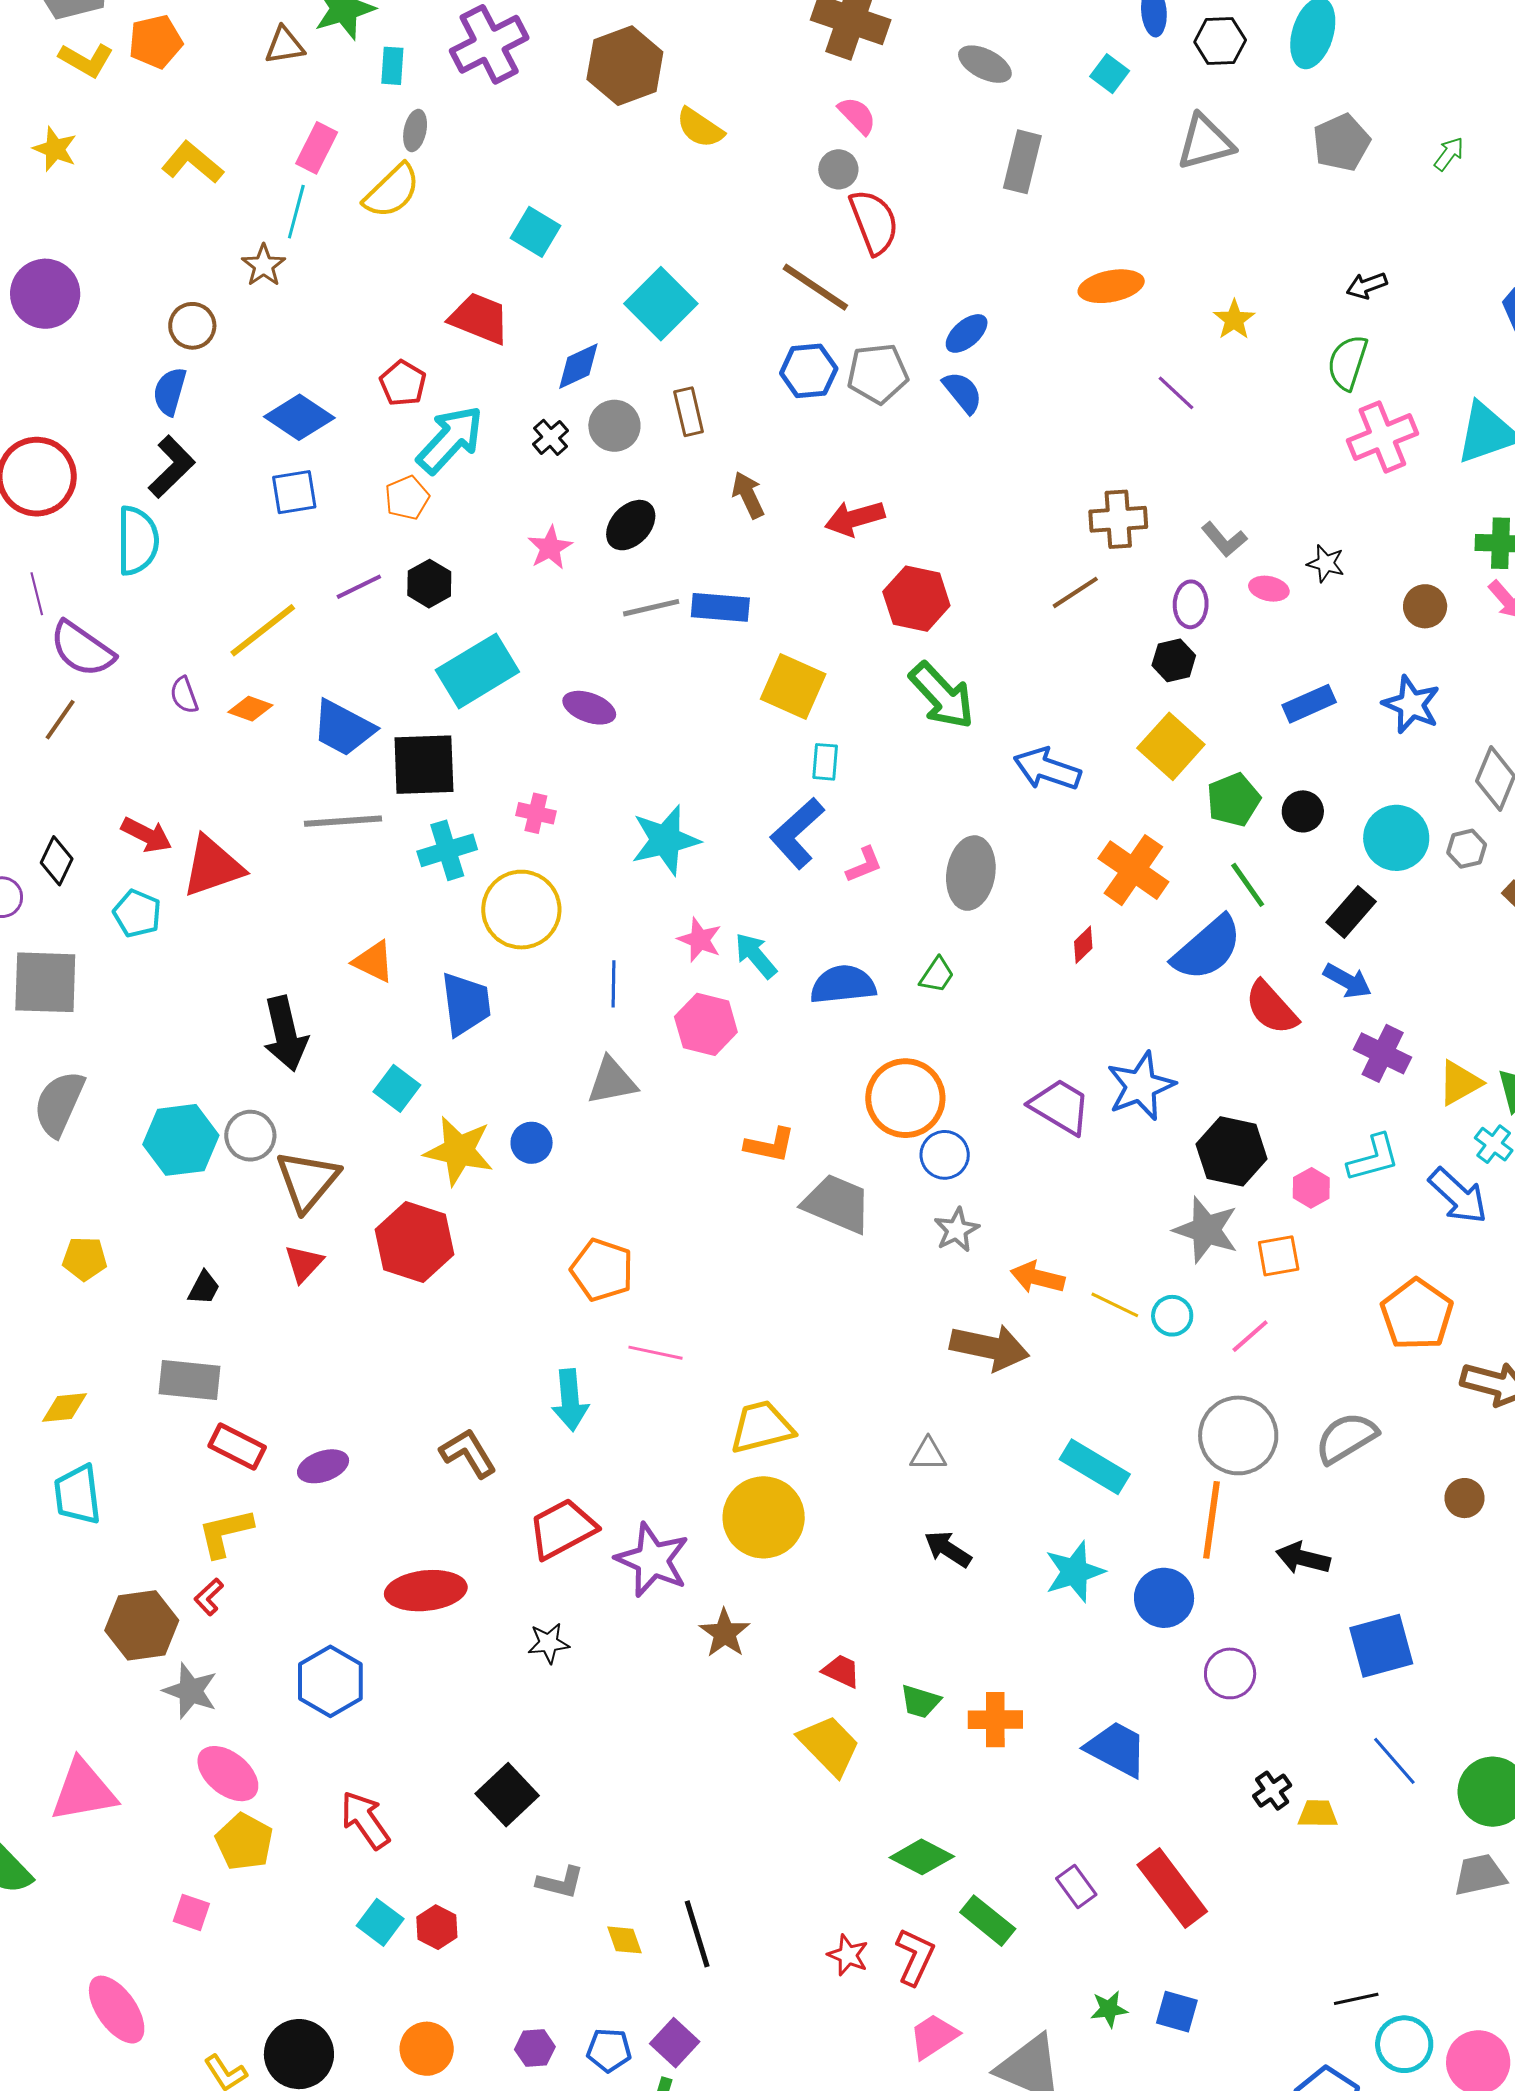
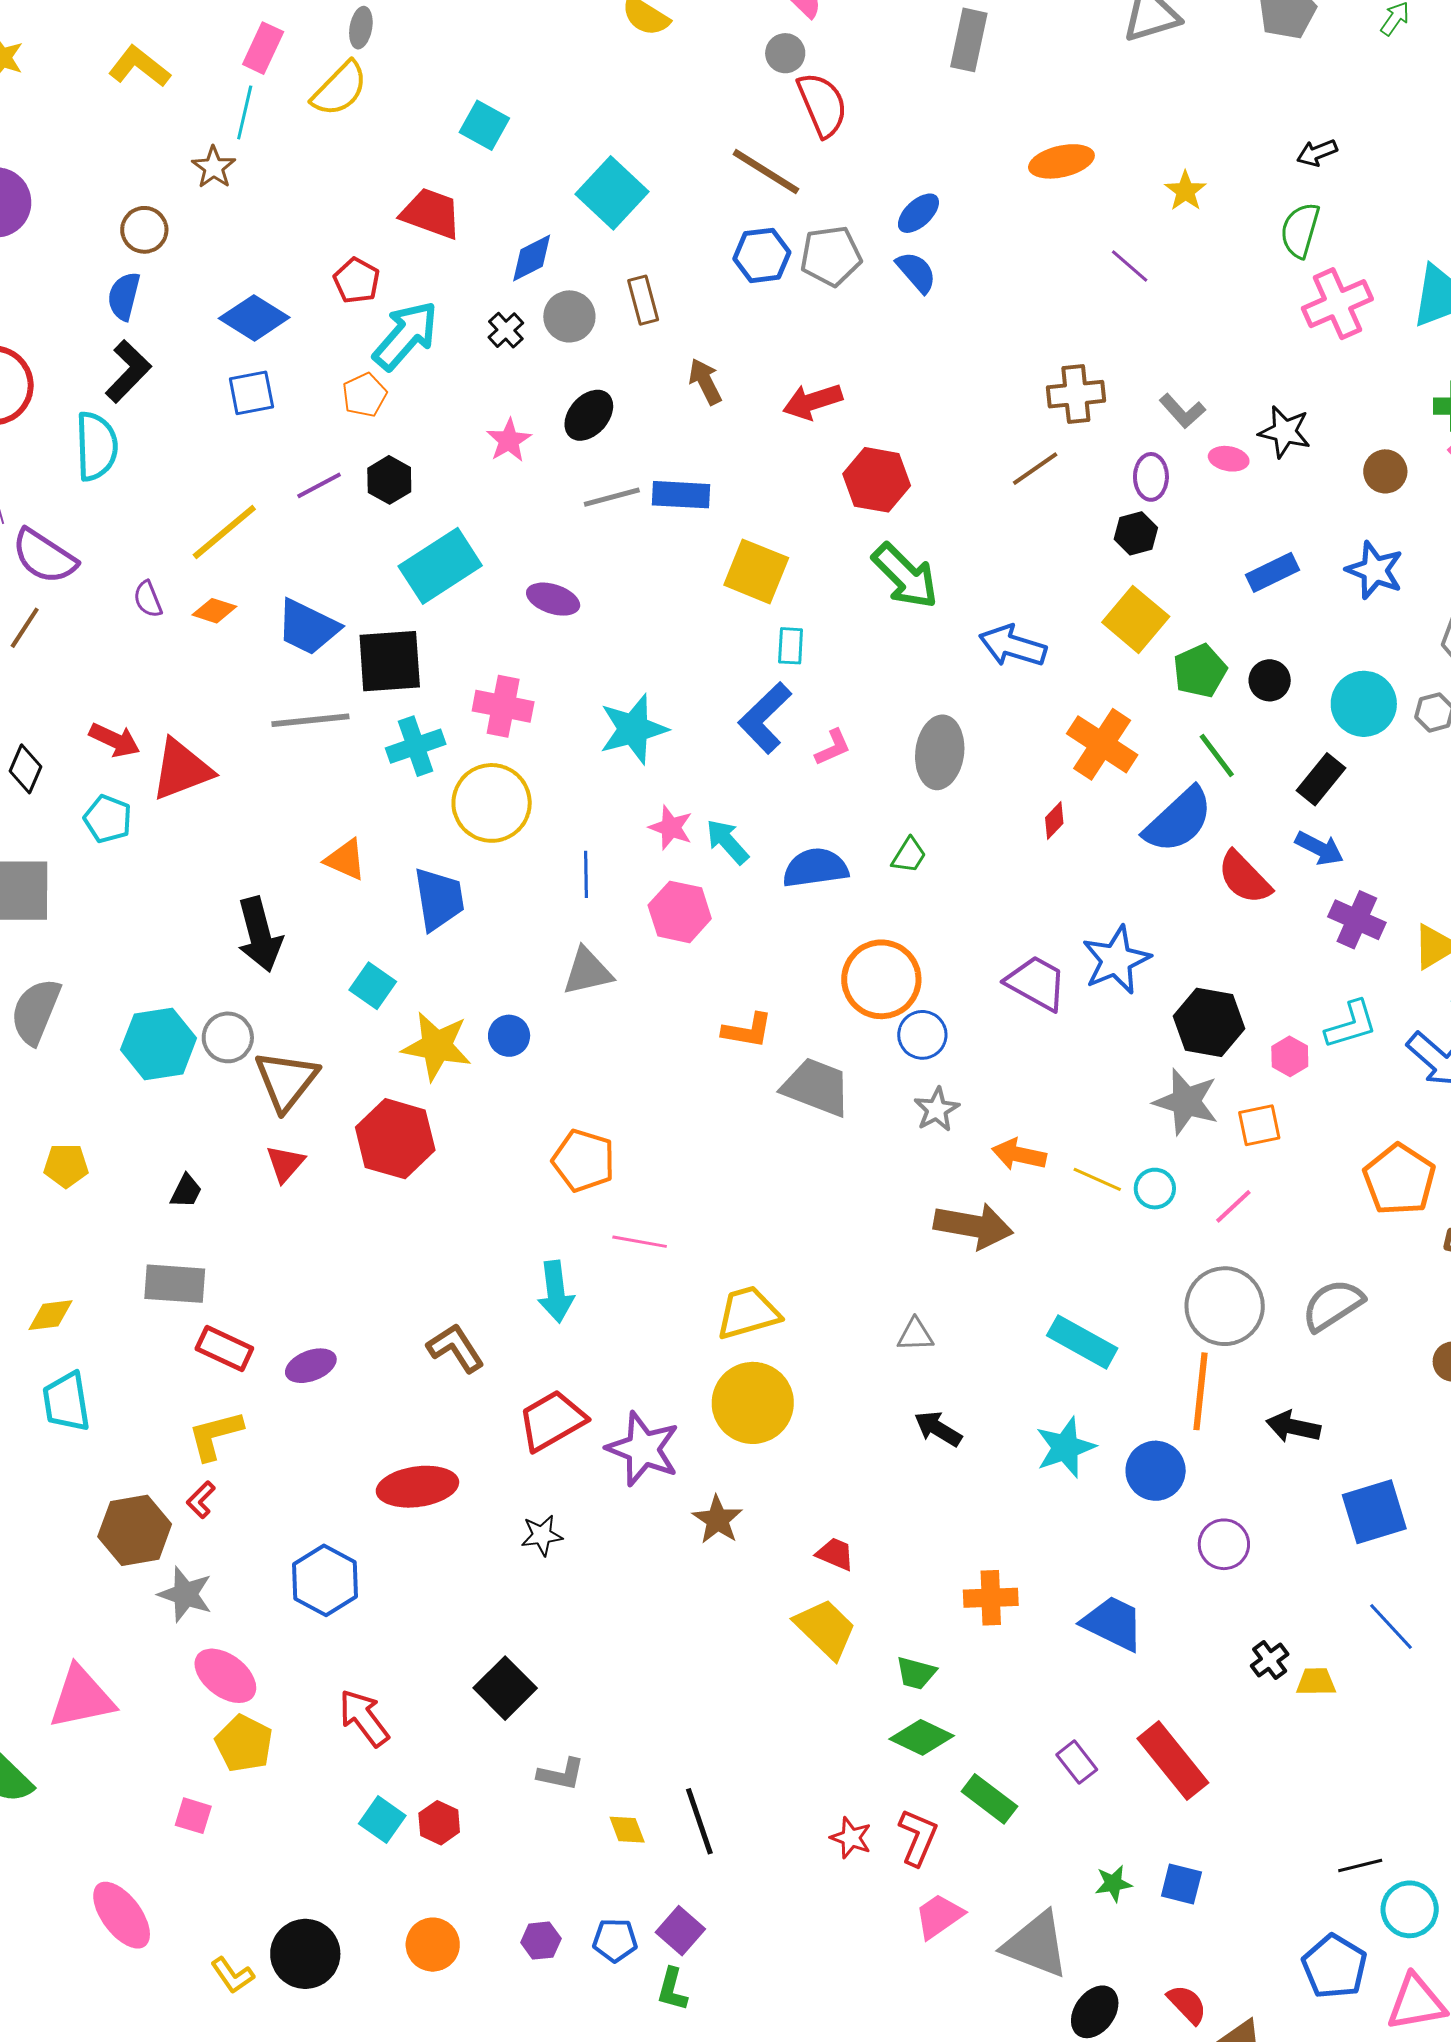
black star: (1326, 563) -> (1285, 432), size x1.4
pink cross: (536, 813) -> (503, 706), size x1.5
green trapezoid: (920, 1701) -> (916, 1673), moved

